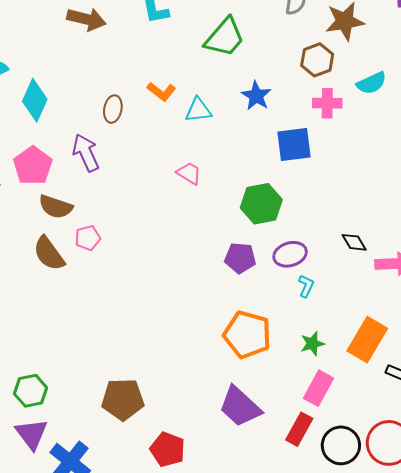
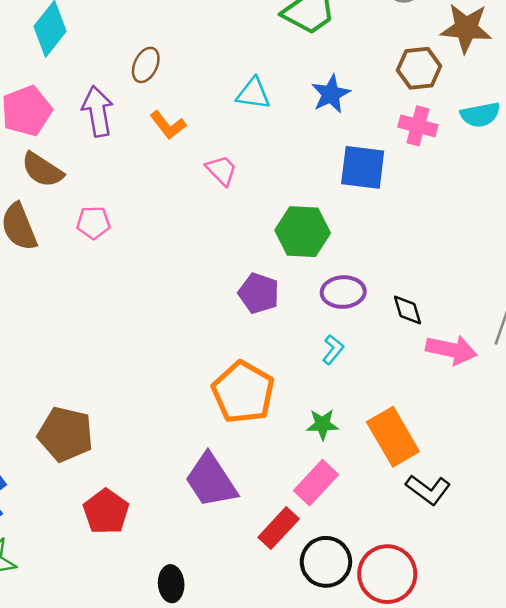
orange L-shape: (161, 91) -> (168, 125), moved
pink pentagon: (88, 238) -> (93, 223), moved
purple ellipse: (290, 254) -> (343, 292), moved
orange rectangle: (367, 340) -> (393, 437), turned -75

